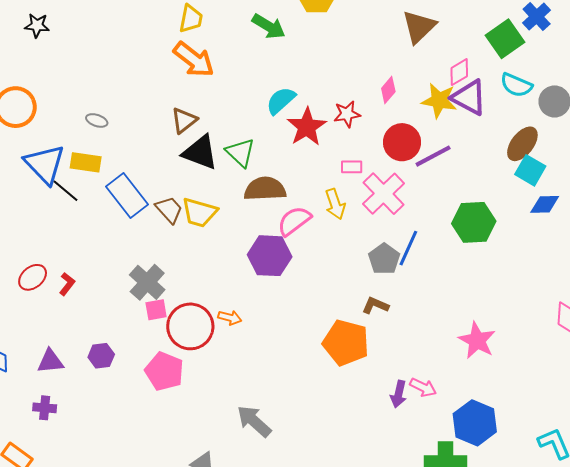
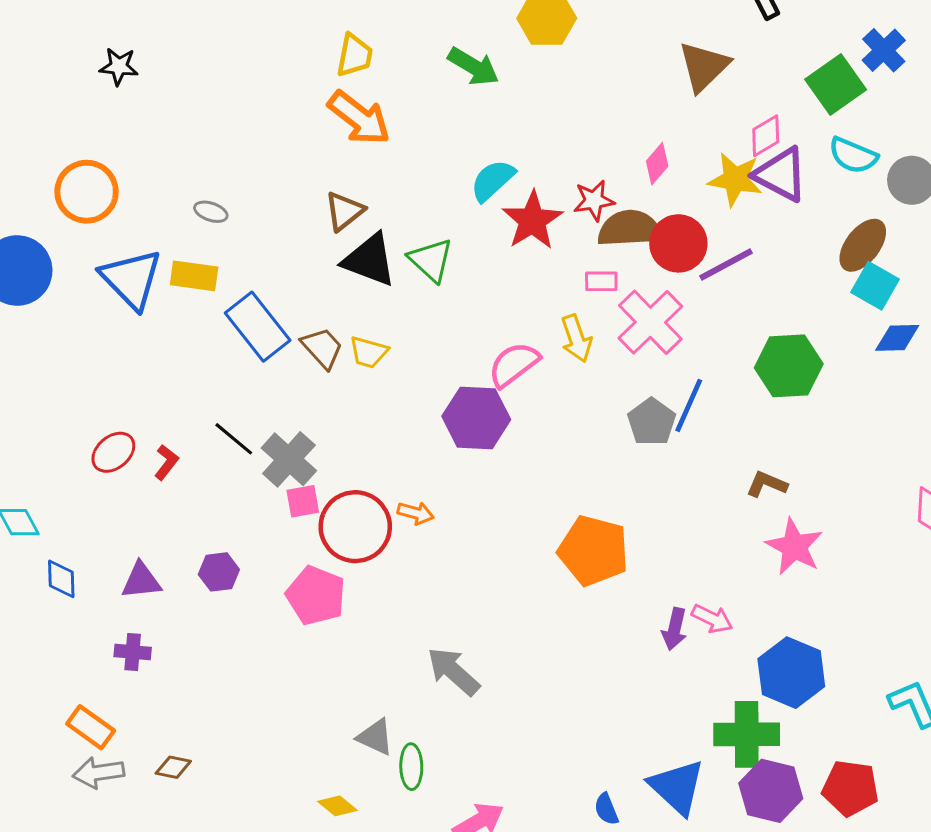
brown semicircle: (265, 189) -> (630, 229), moved
black line: (66, 191) -> (234, 439), moved
yellow trapezoid: (199, 213) -> (369, 352), size x0.7
brown L-shape: (375, 305) -> (767, 484), moved

